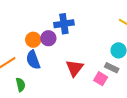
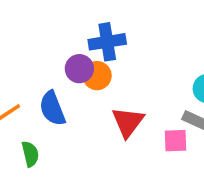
orange circle: (33, 40) -> (97, 76), moved
pink square: (101, 79) -> (176, 141), turned -32

